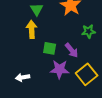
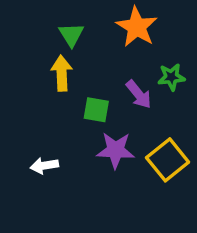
purple arrow: (72, 50) -> (139, 94), moved

